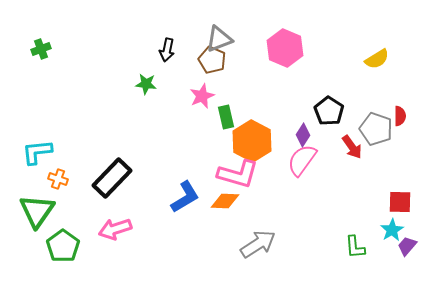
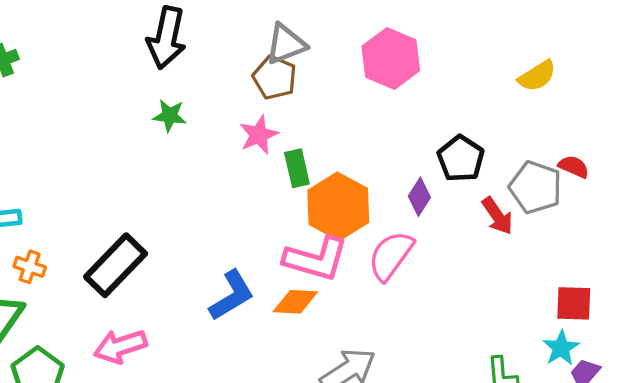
black arrow: (167, 50) -> (166, 38), moved, size x1.6
red semicircle: (400, 116) -> (574, 167), turned -66
pink semicircle: (302, 160) -> (391, 256), moved

